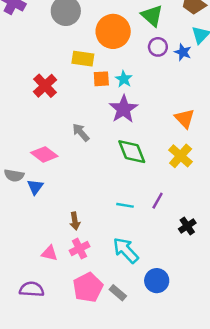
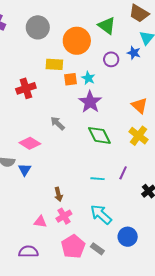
purple circle: (158, 47) -> (111, 59), moved
red cross: (45, 86) -> (26, 88), turned 30

